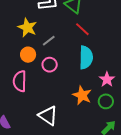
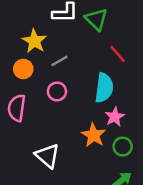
red line: (82, 29) -> (118, 54), moved
orange circle: (28, 55) -> (23, 69), moved
pink star: (107, 79) -> (115, 117), moved

